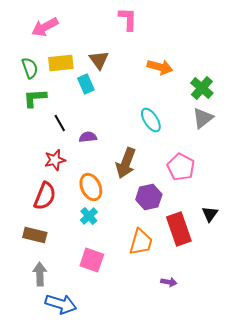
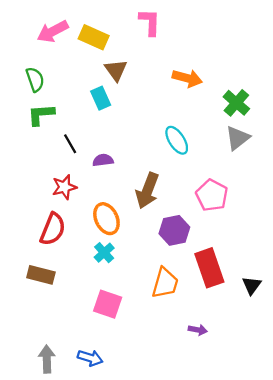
yellow rectangle: (61, 63) -> (94, 37), moved, turned 30
black triangle: (210, 214) -> (252, 285), moved
gray arrow: (40, 274) -> (47, 359), moved
blue arrow: (61, 304) -> (90, 358), moved, size x0.7

